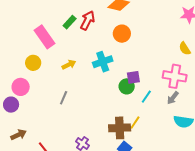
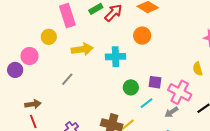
yellow arrow: (69, 65) -> (82, 49), size x1.5
purple square: (133, 77) -> (155, 82), moved
brown arrow: (19, 135) -> (33, 104), moved

